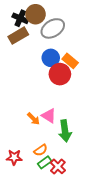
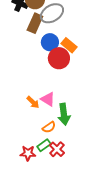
brown rectangle: (18, 36) -> (35, 23), moved, turned -36
orange semicircle: (41, 150) -> (49, 127), moved
red star: (14, 157) -> (28, 153), moved

